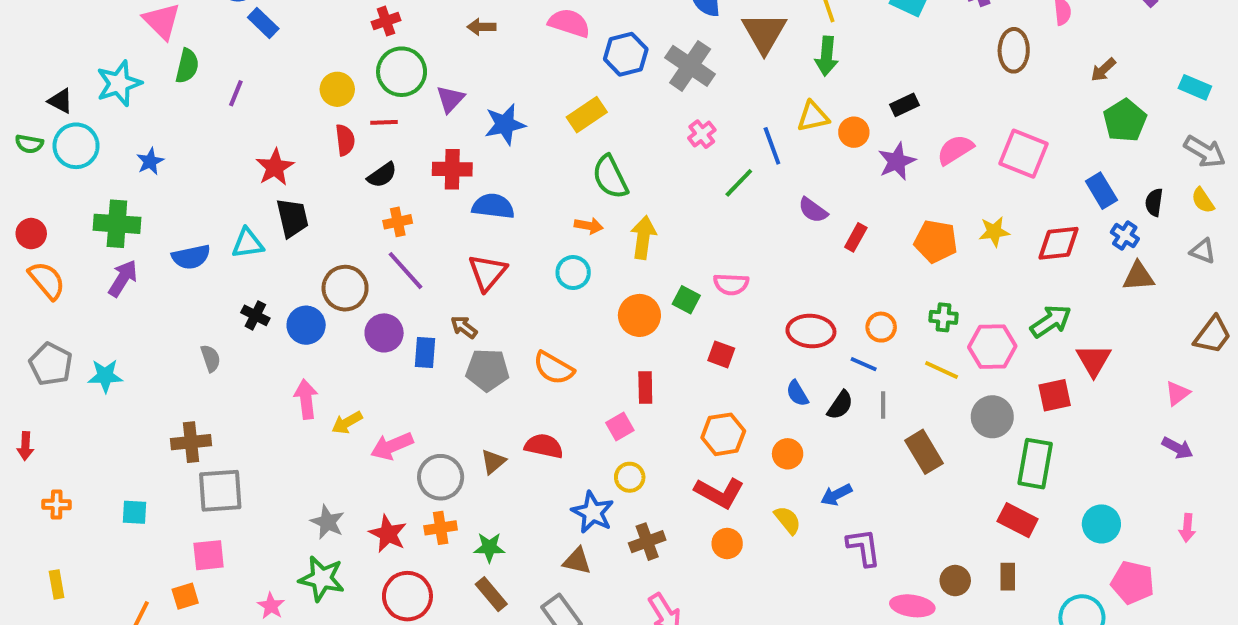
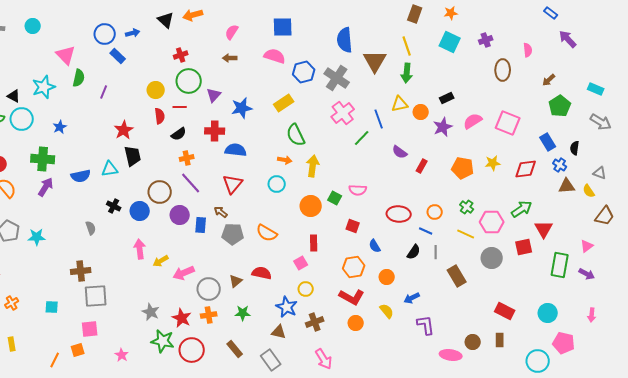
pink cross: (702, 134) -> (343, 113), size x1.6
yellow semicircle: (1203, 200) -> (589, 191), moved
green cross: (944, 317) -> (467, 207), turned 32
blue semicircle: (797, 393) -> (375, 246), moved
green rectangle: (1035, 464) -> (560, 265), moved
orange cross: (57, 504) -> (12, 303), turned -32
green star: (489, 547) -> (243, 313), moved
green star: (322, 579) -> (163, 341), moved

